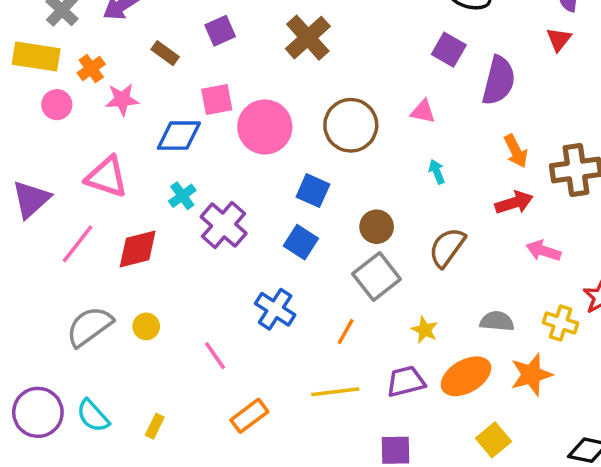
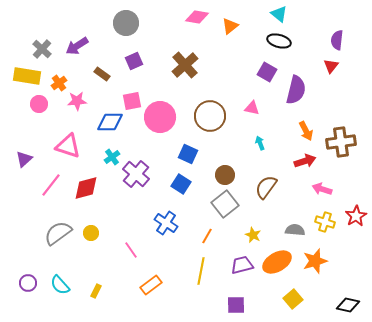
purple triangle: (31, 199) -> (24, 159), size x0.7
yellow cross: (561, 323) -> (325, 222), moved
yellow line: (335, 392) -> (201, 271), turned -72
purple circle: (38, 412) -> (28, 283), size x0.6

